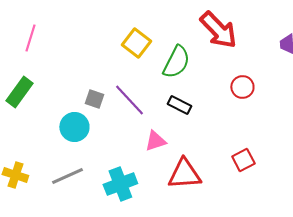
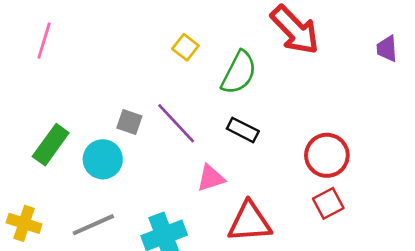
yellow square: (136, 43) -> (185, 47), size x0.7
red circle: (242, 87) -> (327, 155), moved, size x1.4
green rectangle: (19, 92) -> (51, 145), moved

